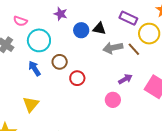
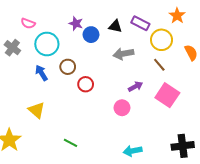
purple star: (61, 14) -> (76, 23), moved
black triangle: (99, 29) -> (115, 26), moved
brown line: (134, 49) -> (159, 65), moved
yellow triangle: (31, 104) -> (37, 110), turned -30

